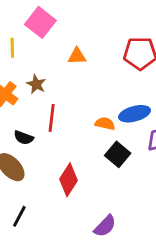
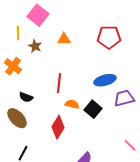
brown star: (36, 84) -> (35, 46), moved
red line: (52, 118) -> (59, 83), moved
orange semicircle: (105, 124) -> (72, 104), moved

